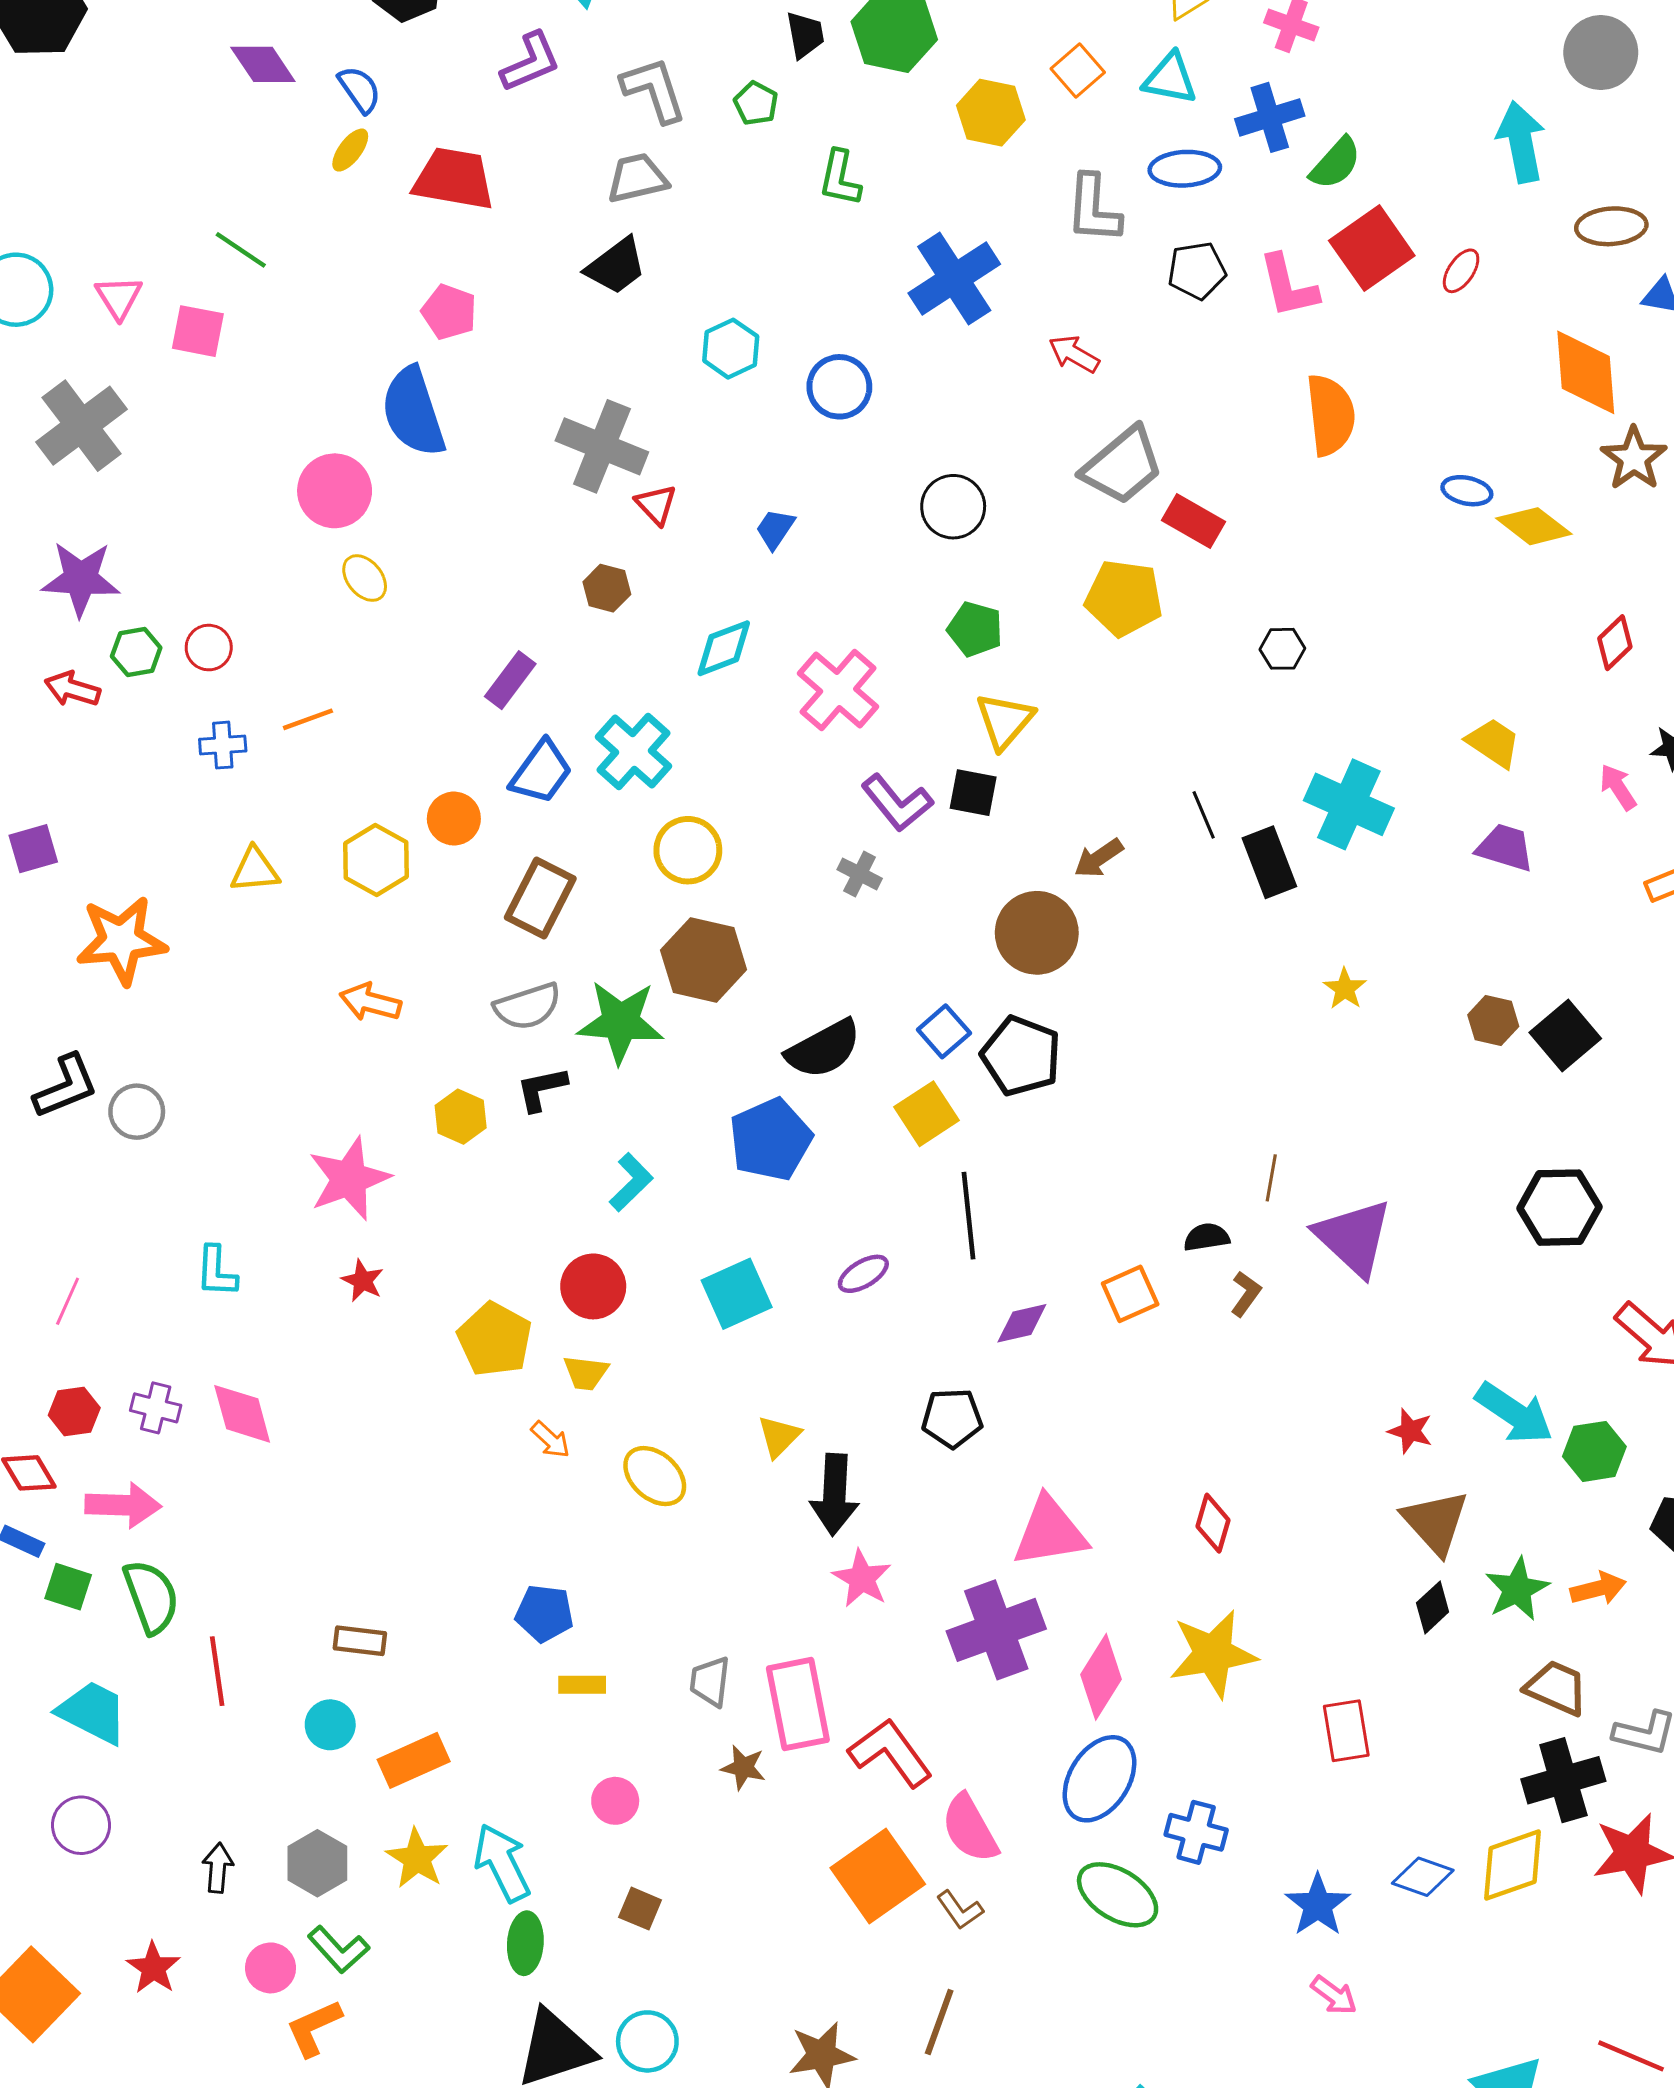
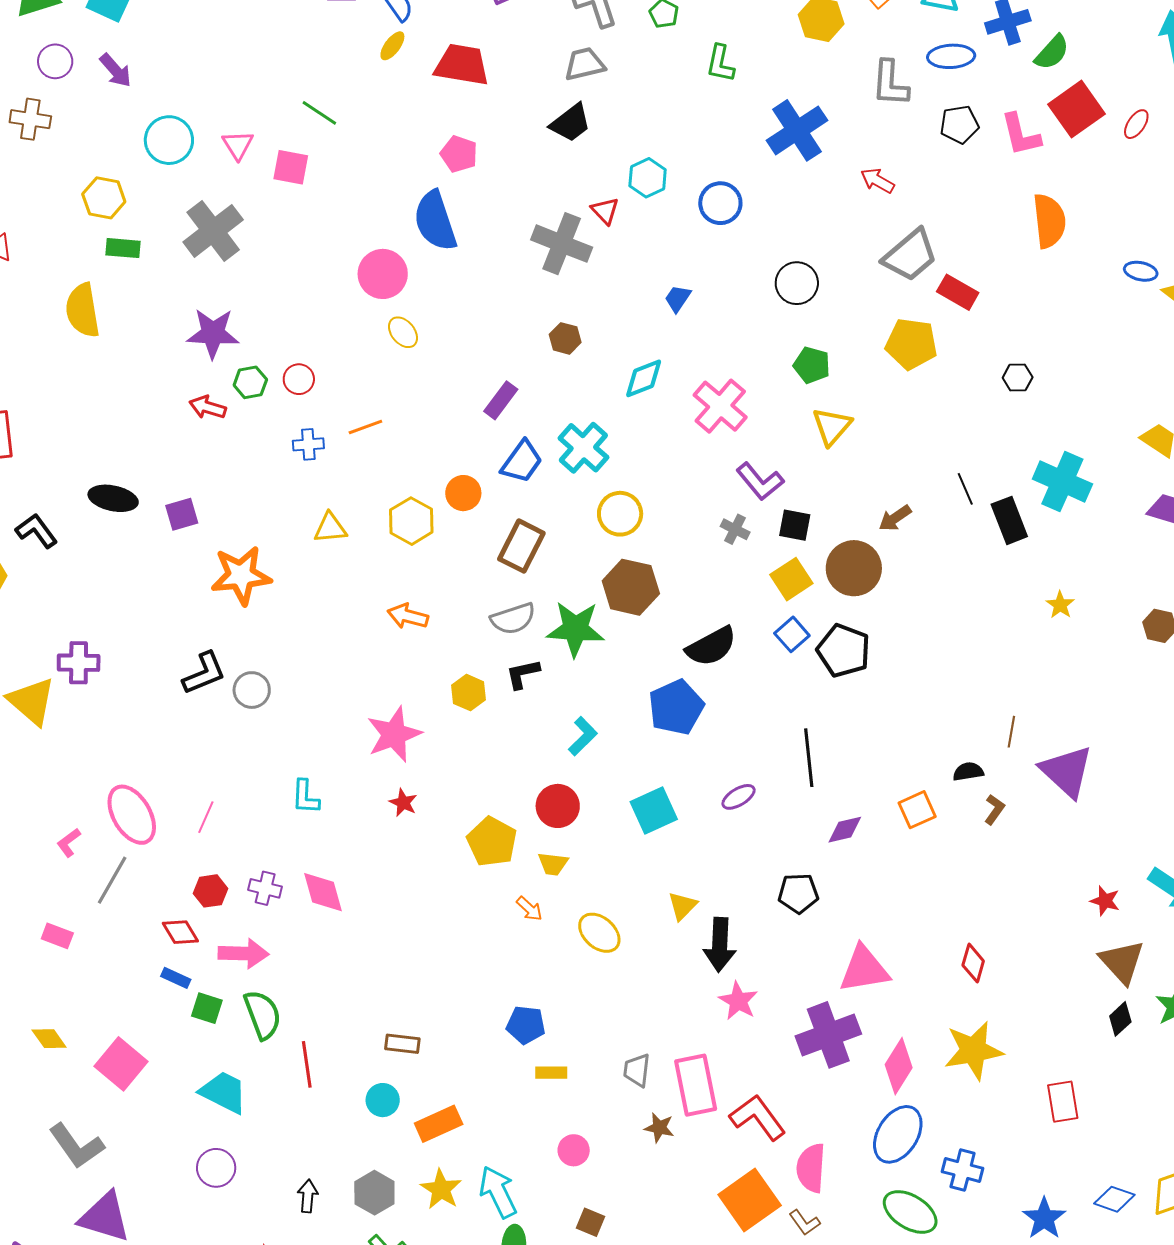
red triangle: (656, 505) -> (605, 211), moved
black square: (973, 793) -> (795, 525), moved
yellow square: (926, 1114) -> (791, 579), moved
pink semicircle: (970, 1828) -> (811, 1168), turned 33

